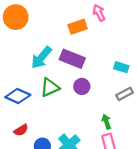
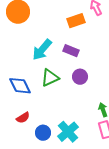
purple rectangle: (72, 59) -> (71, 51), size x0.7
blue diamond: (18, 96) -> (20, 86), turned 40

